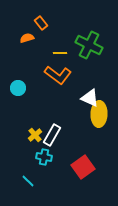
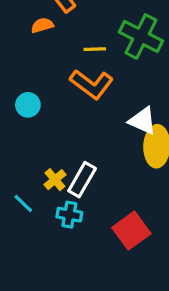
cyan line: (28, 181) -> (23, 203), moved

